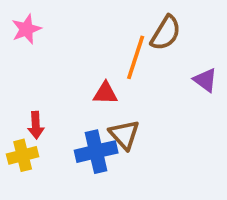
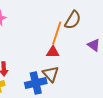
red triangle: (105, 93) -> (53, 52), moved

